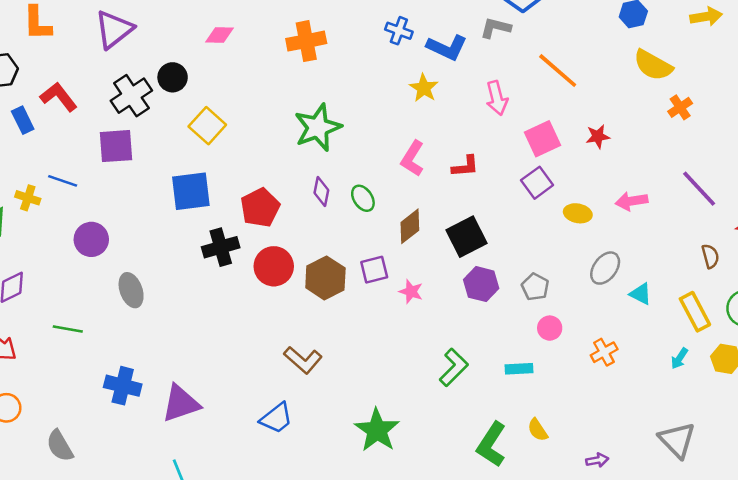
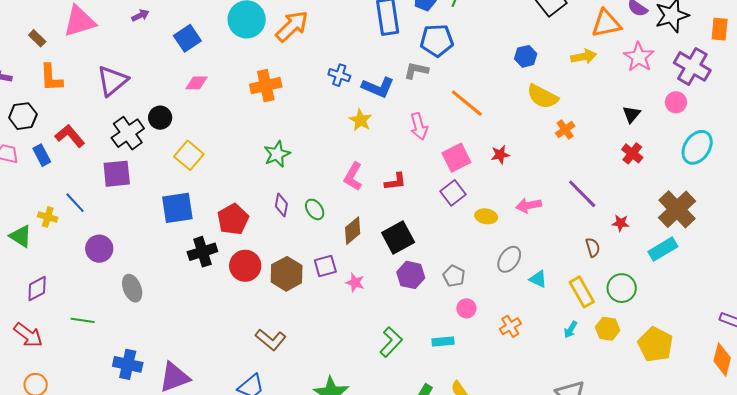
green star: (318, 127) -> (277, 154), size x0.7
blue line: (63, 181) -> (75, 203), turned 30

